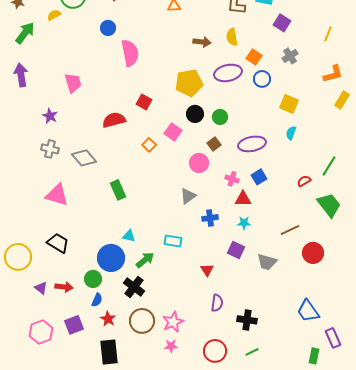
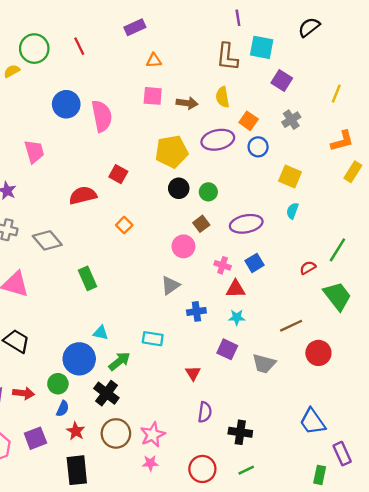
blue circle: (108, 28) -> (66, 104), moved, size x1.5
pink square: (173, 132) -> (153, 96), moved, turned -30

